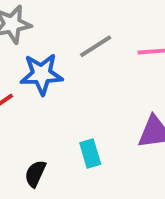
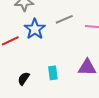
blue star: (42, 74) -> (35, 29), turned 30

